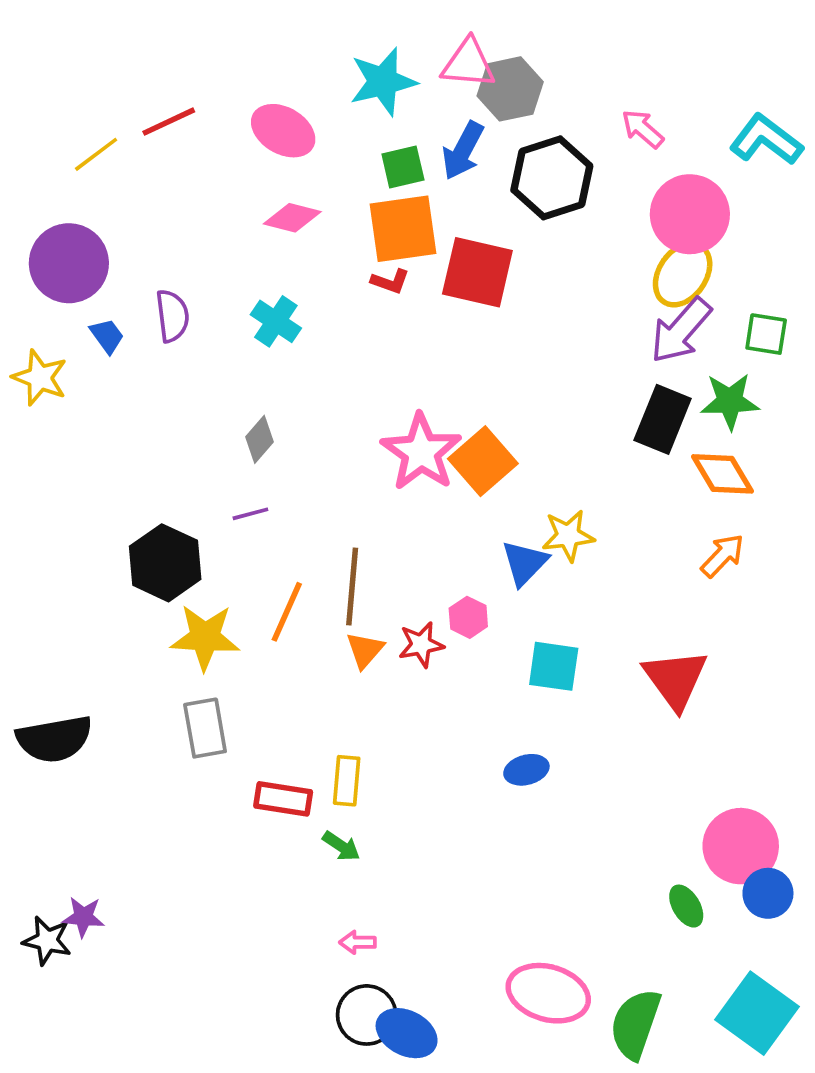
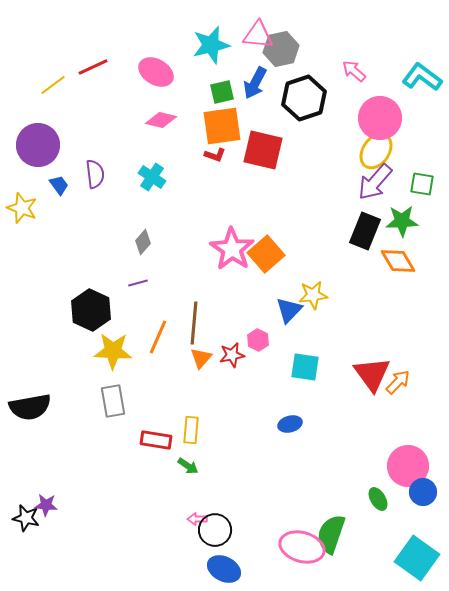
orange arrow: (723, 556) -> (398, 382), moved
black circle: (367, 1015) -> (215, 530), moved
green semicircle: (635, 1024) -> (331, 534), moved

